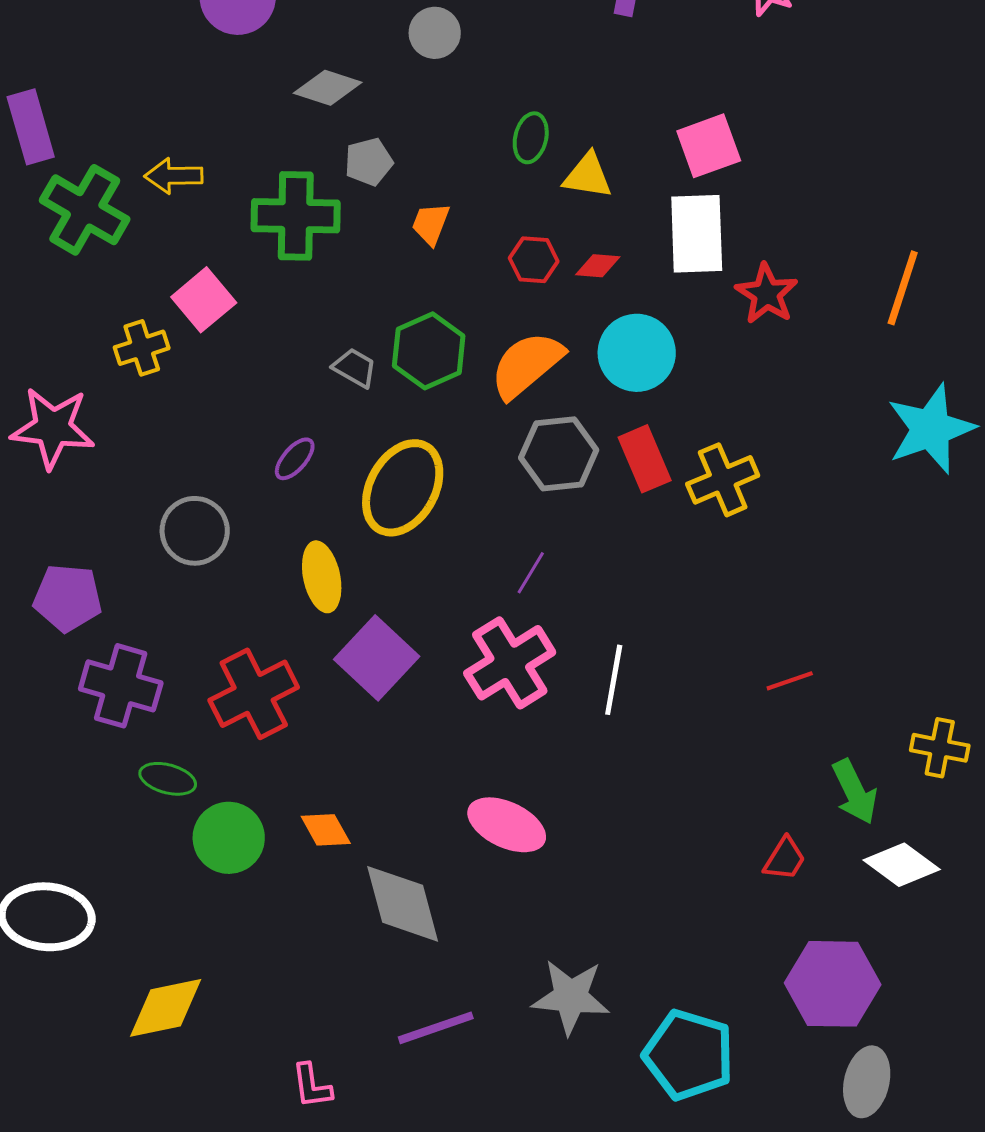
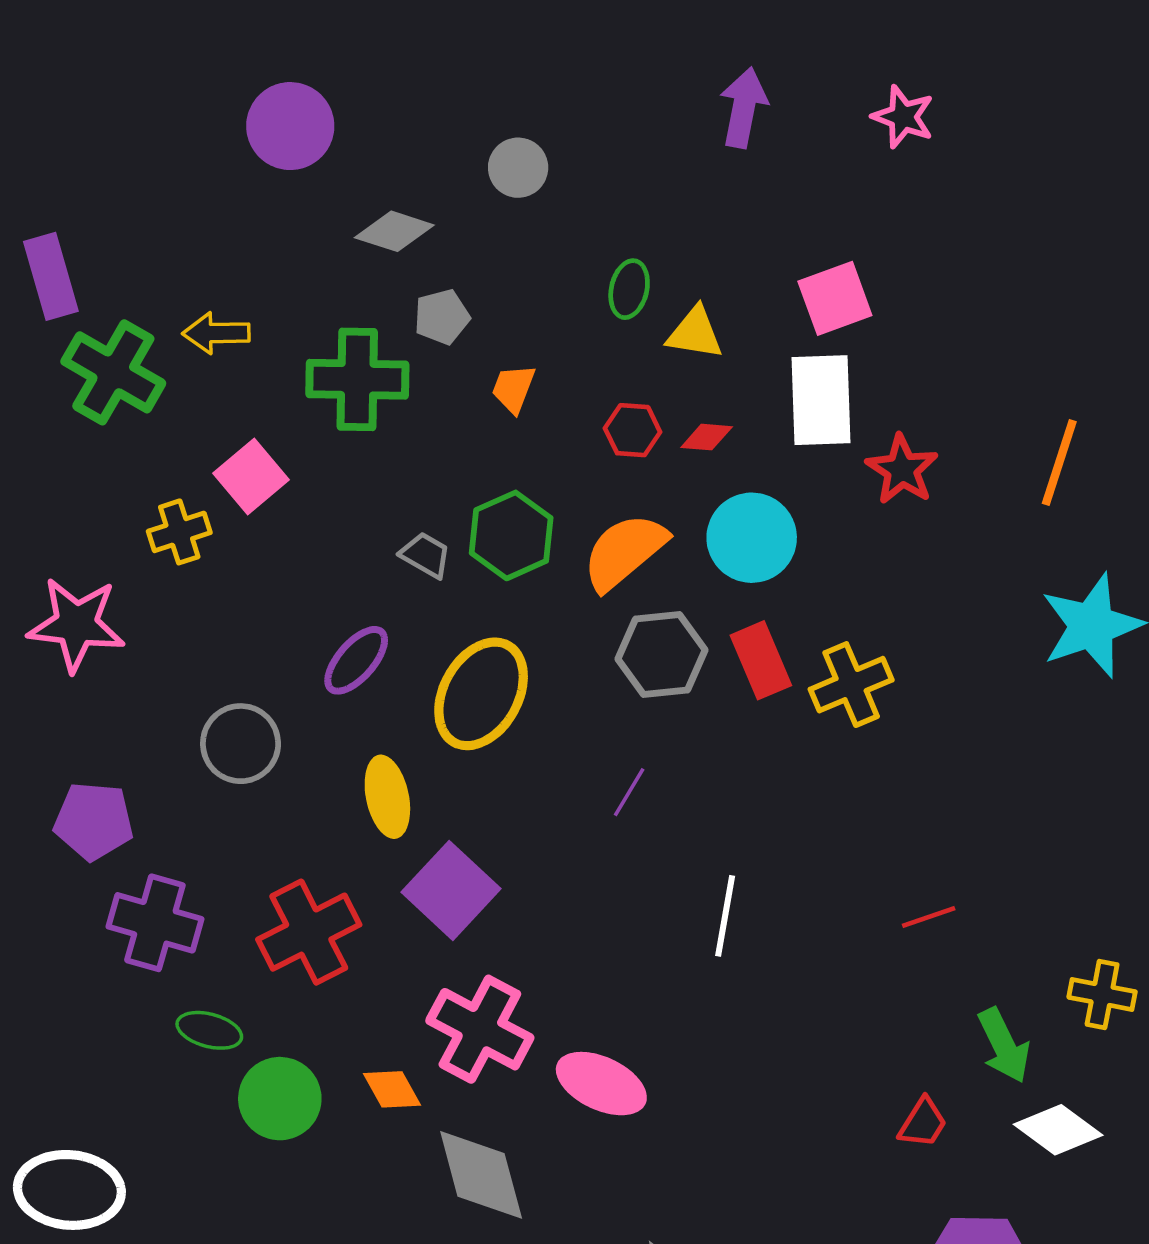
purple ellipse: (295, 459) -> (356, 660), size x1.4
pink cross: (510, 663) -> (480, 1029), moved, turned -30

